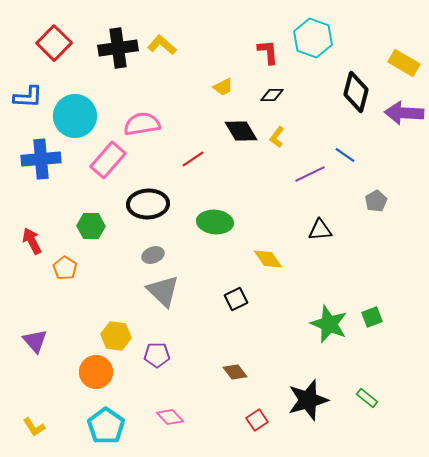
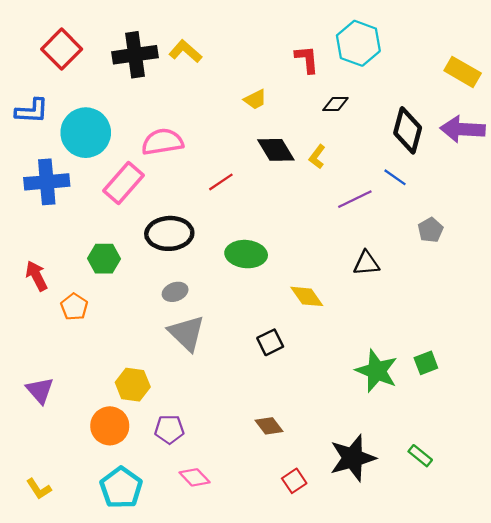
black diamond: (356, 92) -> (408, 130), moved
black diamond: (272, 95) -> (335, 104), moved
purple pentagon: (157, 355) -> (169, 429), moved

